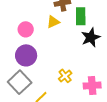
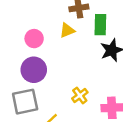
gray square: (20, 82) -> (25, 102), turned 30

